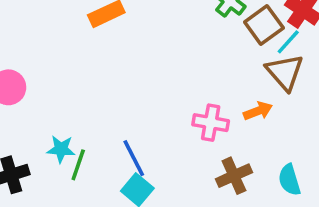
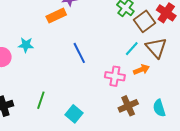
cyan line: (288, 42) -> (132, 49), moved
cyan star: (61, 149) -> (26, 45), moved
blue line: (134, 158) -> (79, 53), moved

